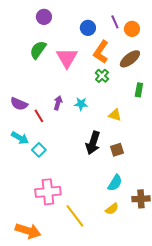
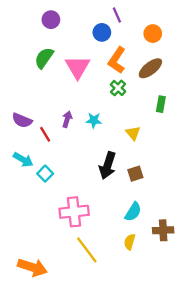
purple line: (115, 22) -> (117, 15), moved
yellow triangle: (115, 115) -> (133, 133), turned 32
pink cross: (48, 192) -> (74, 212), moved
yellow semicircle: (112, 209) -> (130, 242), turned 144

